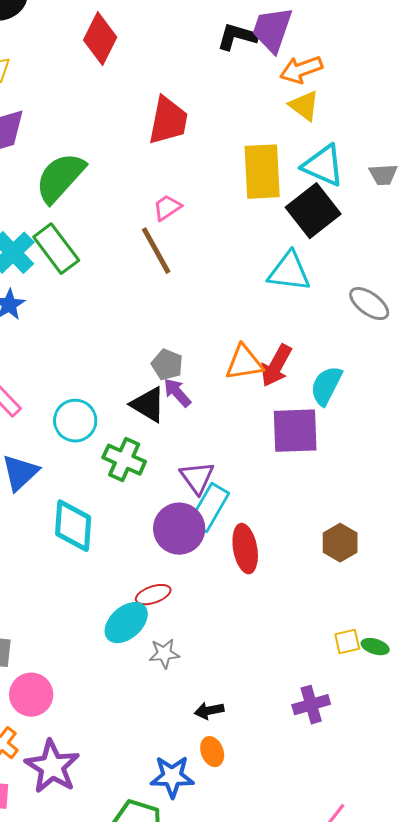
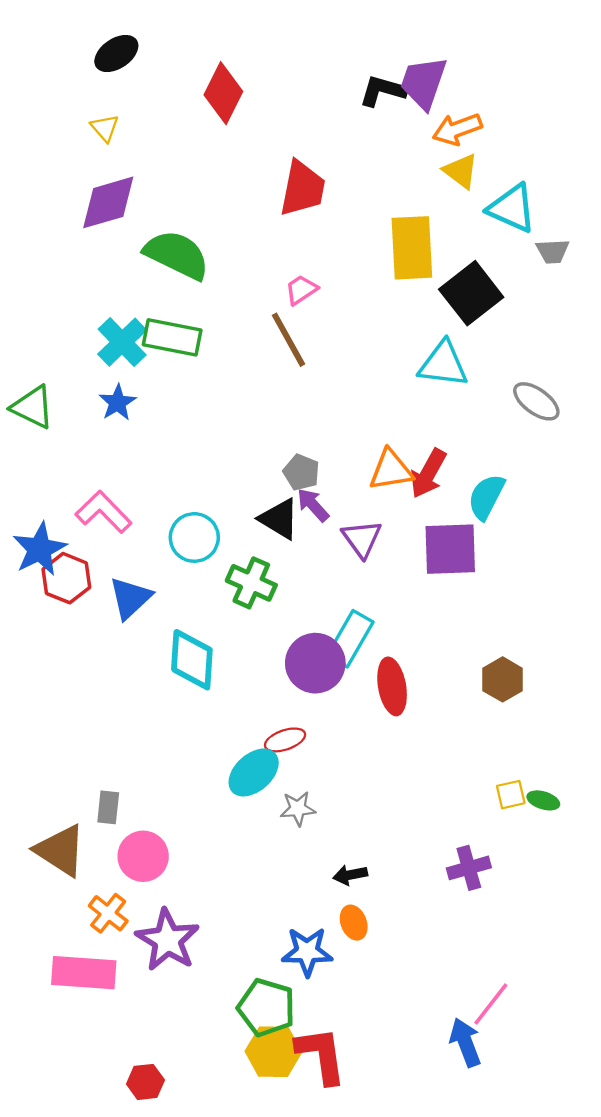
cyan triangle: (323, 166) -> (512, 208), moved
green semicircle: (60, 178) -> (177, 255), turned 74
green rectangle: (56, 249) -> (172, 337), turned -42
purple triangle: (197, 478) -> (362, 539), moved

